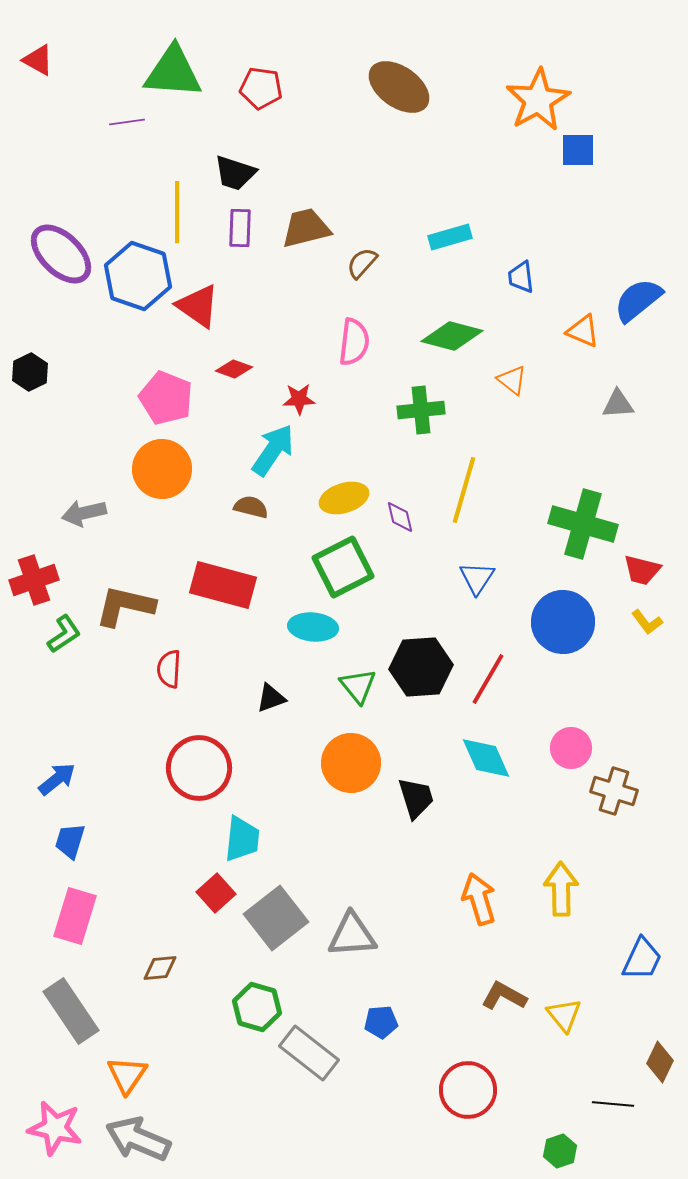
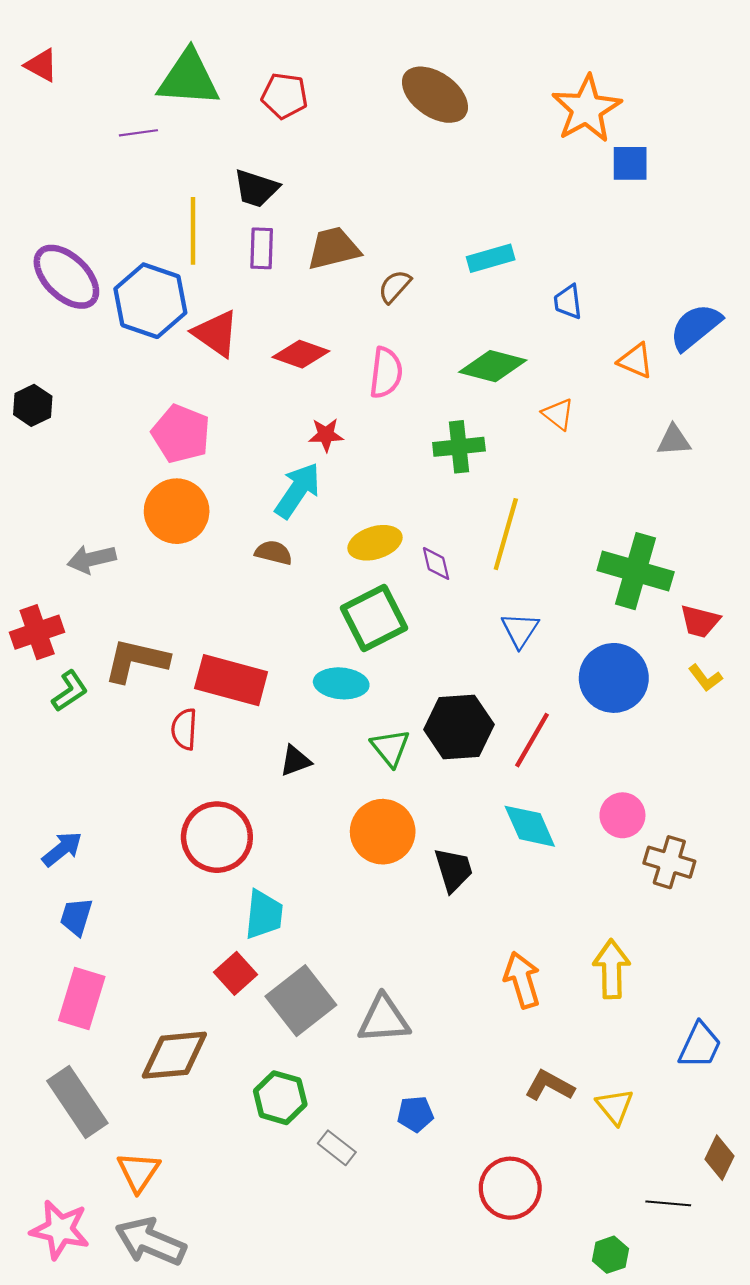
red diamond: (234, 369) -> (301, 354), moved, size x1.4
red rectangle: (223, 585) -> (231, 680), moved
brown diamond: (160, 968) -> (174, 1055), size x1.8
gray rectangle: (309, 1053) -> (337, 1148), size x0.6

